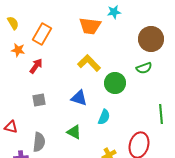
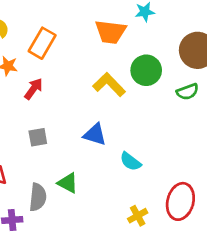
green circle: (115, 83) -> (146, 70), moved
cyan semicircle: (104, 117) -> (130, 162), turned 105
green triangle: (74, 132) -> (68, 183), moved

